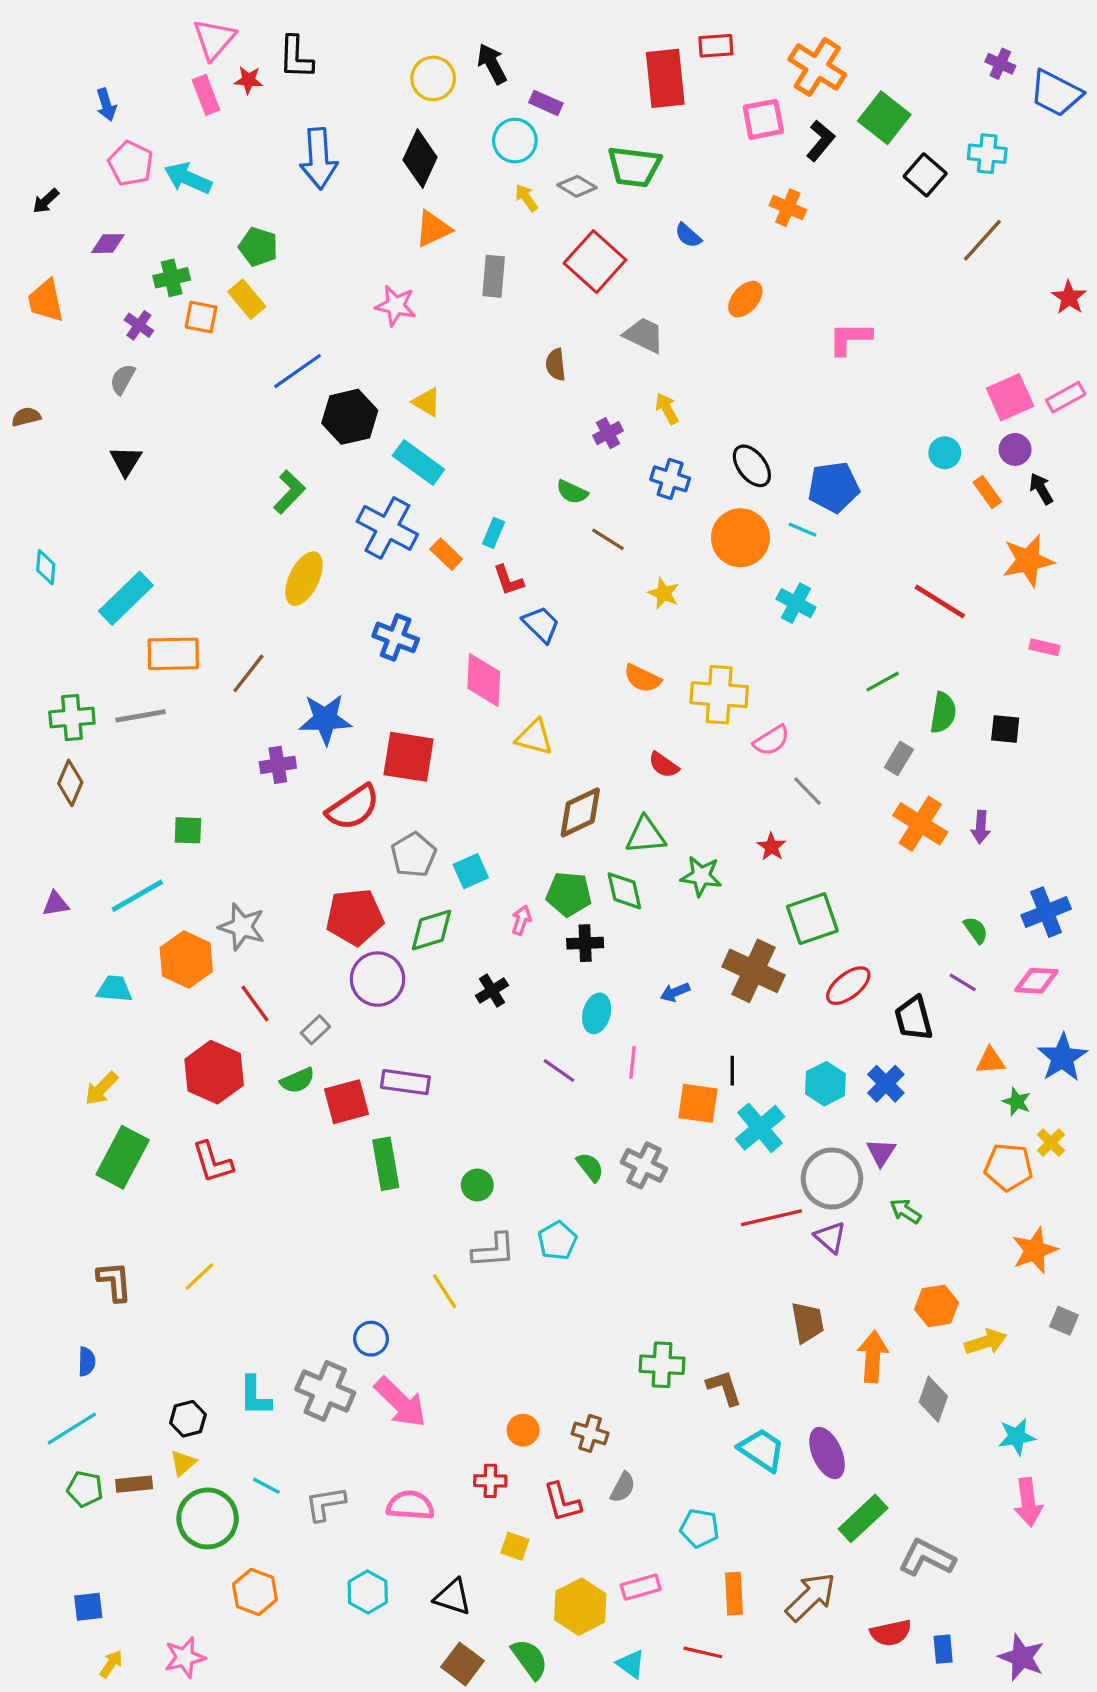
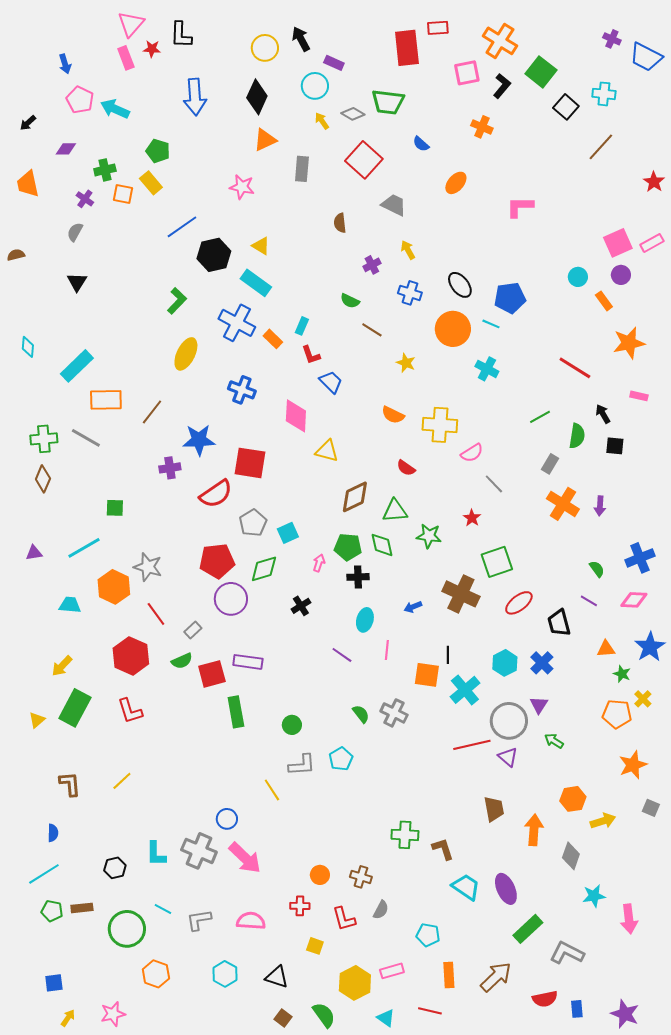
black arrow: (1041, 489) -> (603, 414), moved
gray line: (141, 716) -> (86, 438), turned 40
cyan star: (1017, 1437) -> (594, 896), moved
yellow triangle: (183, 1463) -> (37, 720), moved
brown square: (463, 1664) -> (283, 1018), size x0.7

